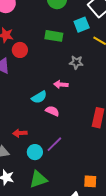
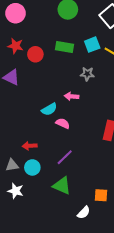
cyan square: (82, 25) -> (92, 45), moved
red circle: (20, 50) -> (35, 54), moved
cyan circle: (35, 152) -> (32, 167), moved
green triangle: (38, 179) -> (62, 186), moved, turned 42

